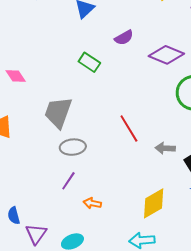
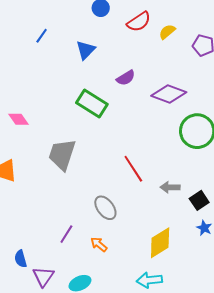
green rectangle: (89, 62) -> (92, 104), size x1.4
gray ellipse: (73, 147) -> (105, 208), moved, turned 60
purple line: (68, 181) -> (66, 234), moved
orange arrow: (92, 203) -> (99, 244), turned 30

